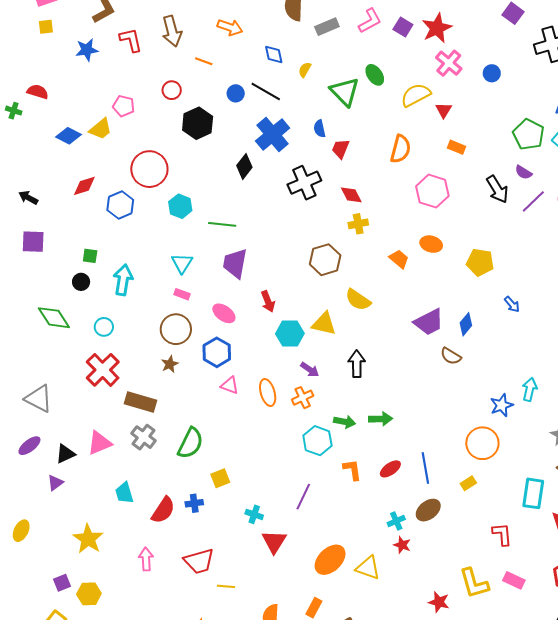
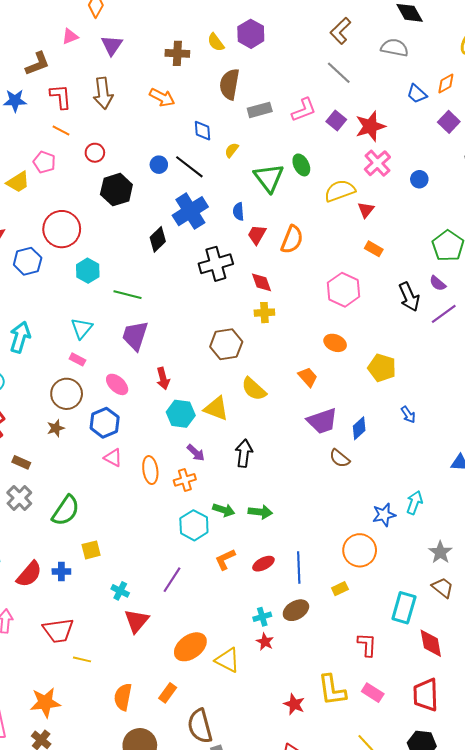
orange line: (204, 61) -> (61, 131), moved
orange semicircle: (400, 149) -> (292, 240), moved
orange trapezoid: (399, 259) -> (308, 377), moved
brown rectangle: (141, 402) -> (21, 462), size x0.6
orange L-shape: (352, 470) -> (225, 559), turned -115

